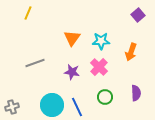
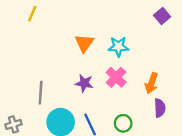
orange arrow: (131, 52) -> (151, 83), moved
gray line: (35, 63) -> (41, 93), moved, turned -66
green circle: (105, 97) -> (123, 123), moved

